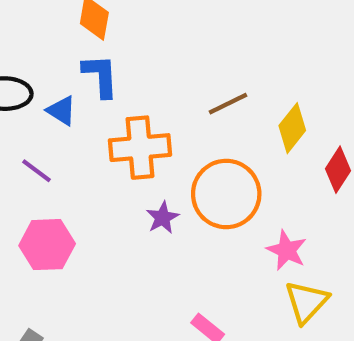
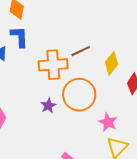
orange cross: (140, 148) -> (53, 65), moved

